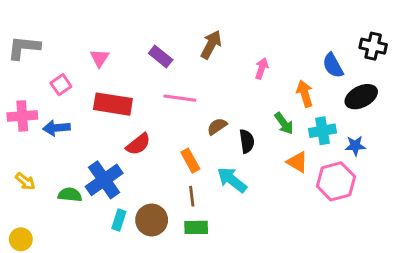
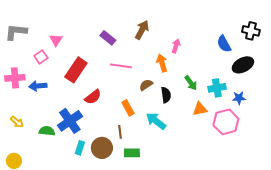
pink triangle: (100, 58) -> (56, 40), moved
orange arrow: (305, 94) -> (162, 63), moved
red rectangle: (113, 104) -> (76, 70), turned -65
orange triangle: (297, 162) -> (200, 109), turned -42
brown line: (192, 196) -> (120, 132), moved

